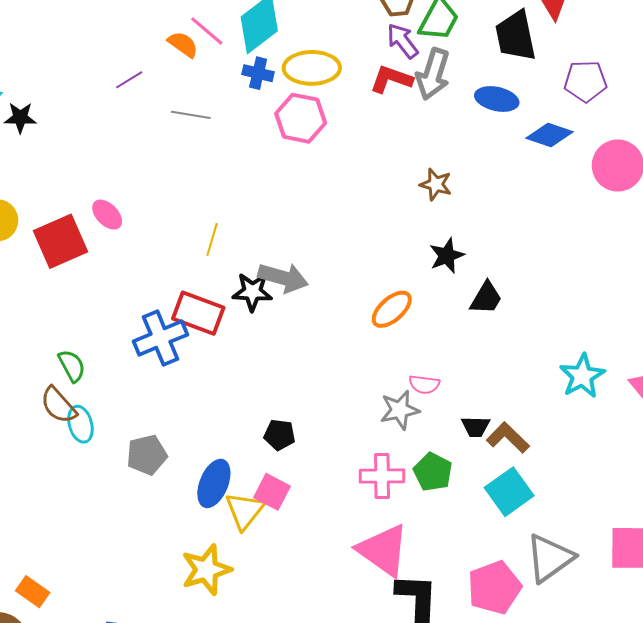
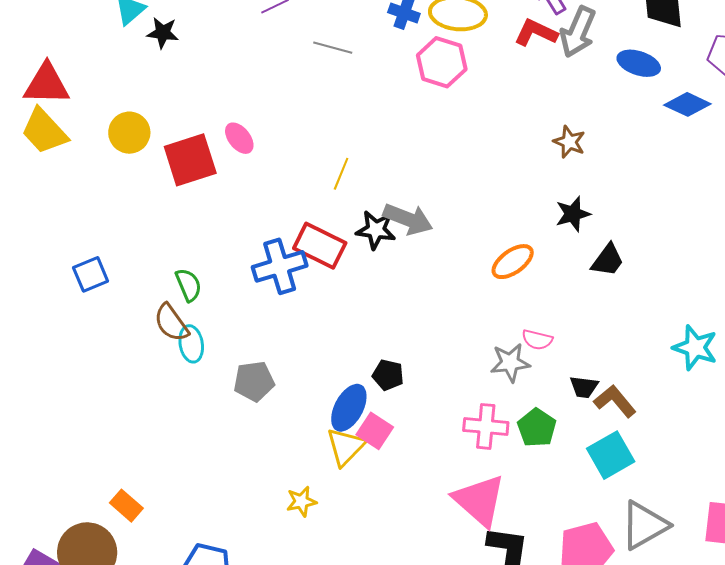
cyan star: (582, 376) -> (695, 348), turned -30
blue ellipse: (214, 483) -> (349, 408), moved
yellow star: (206, 570) -> (301, 501), size x0.6

